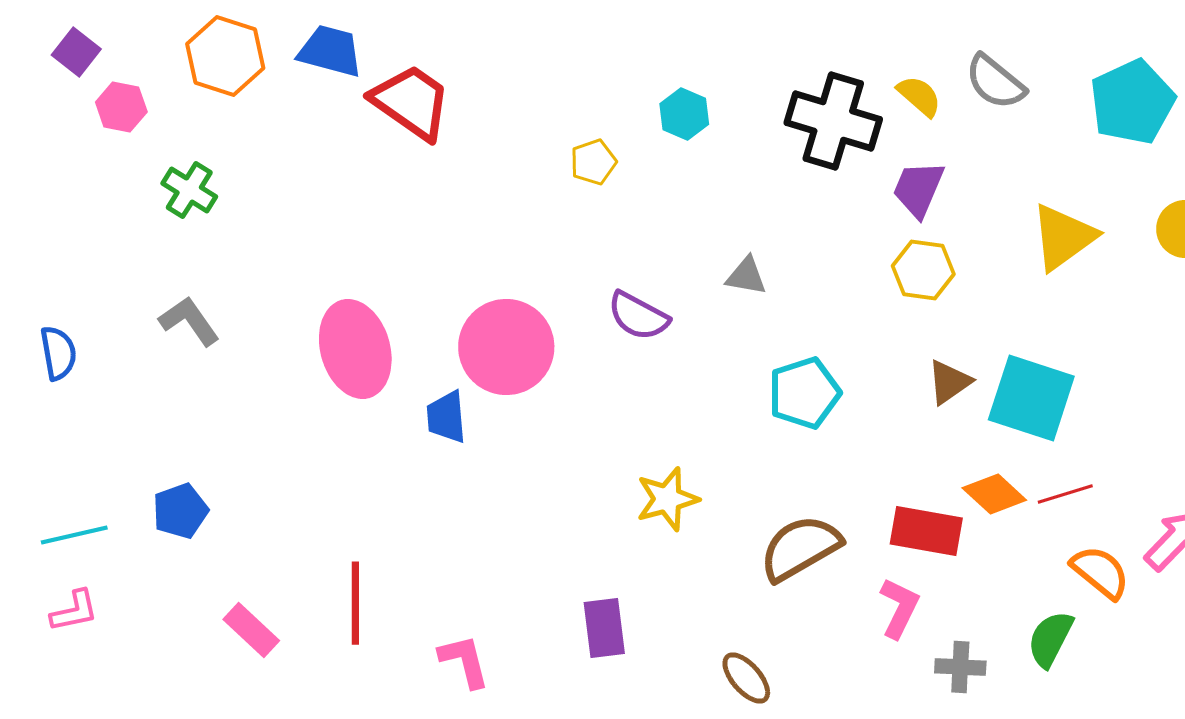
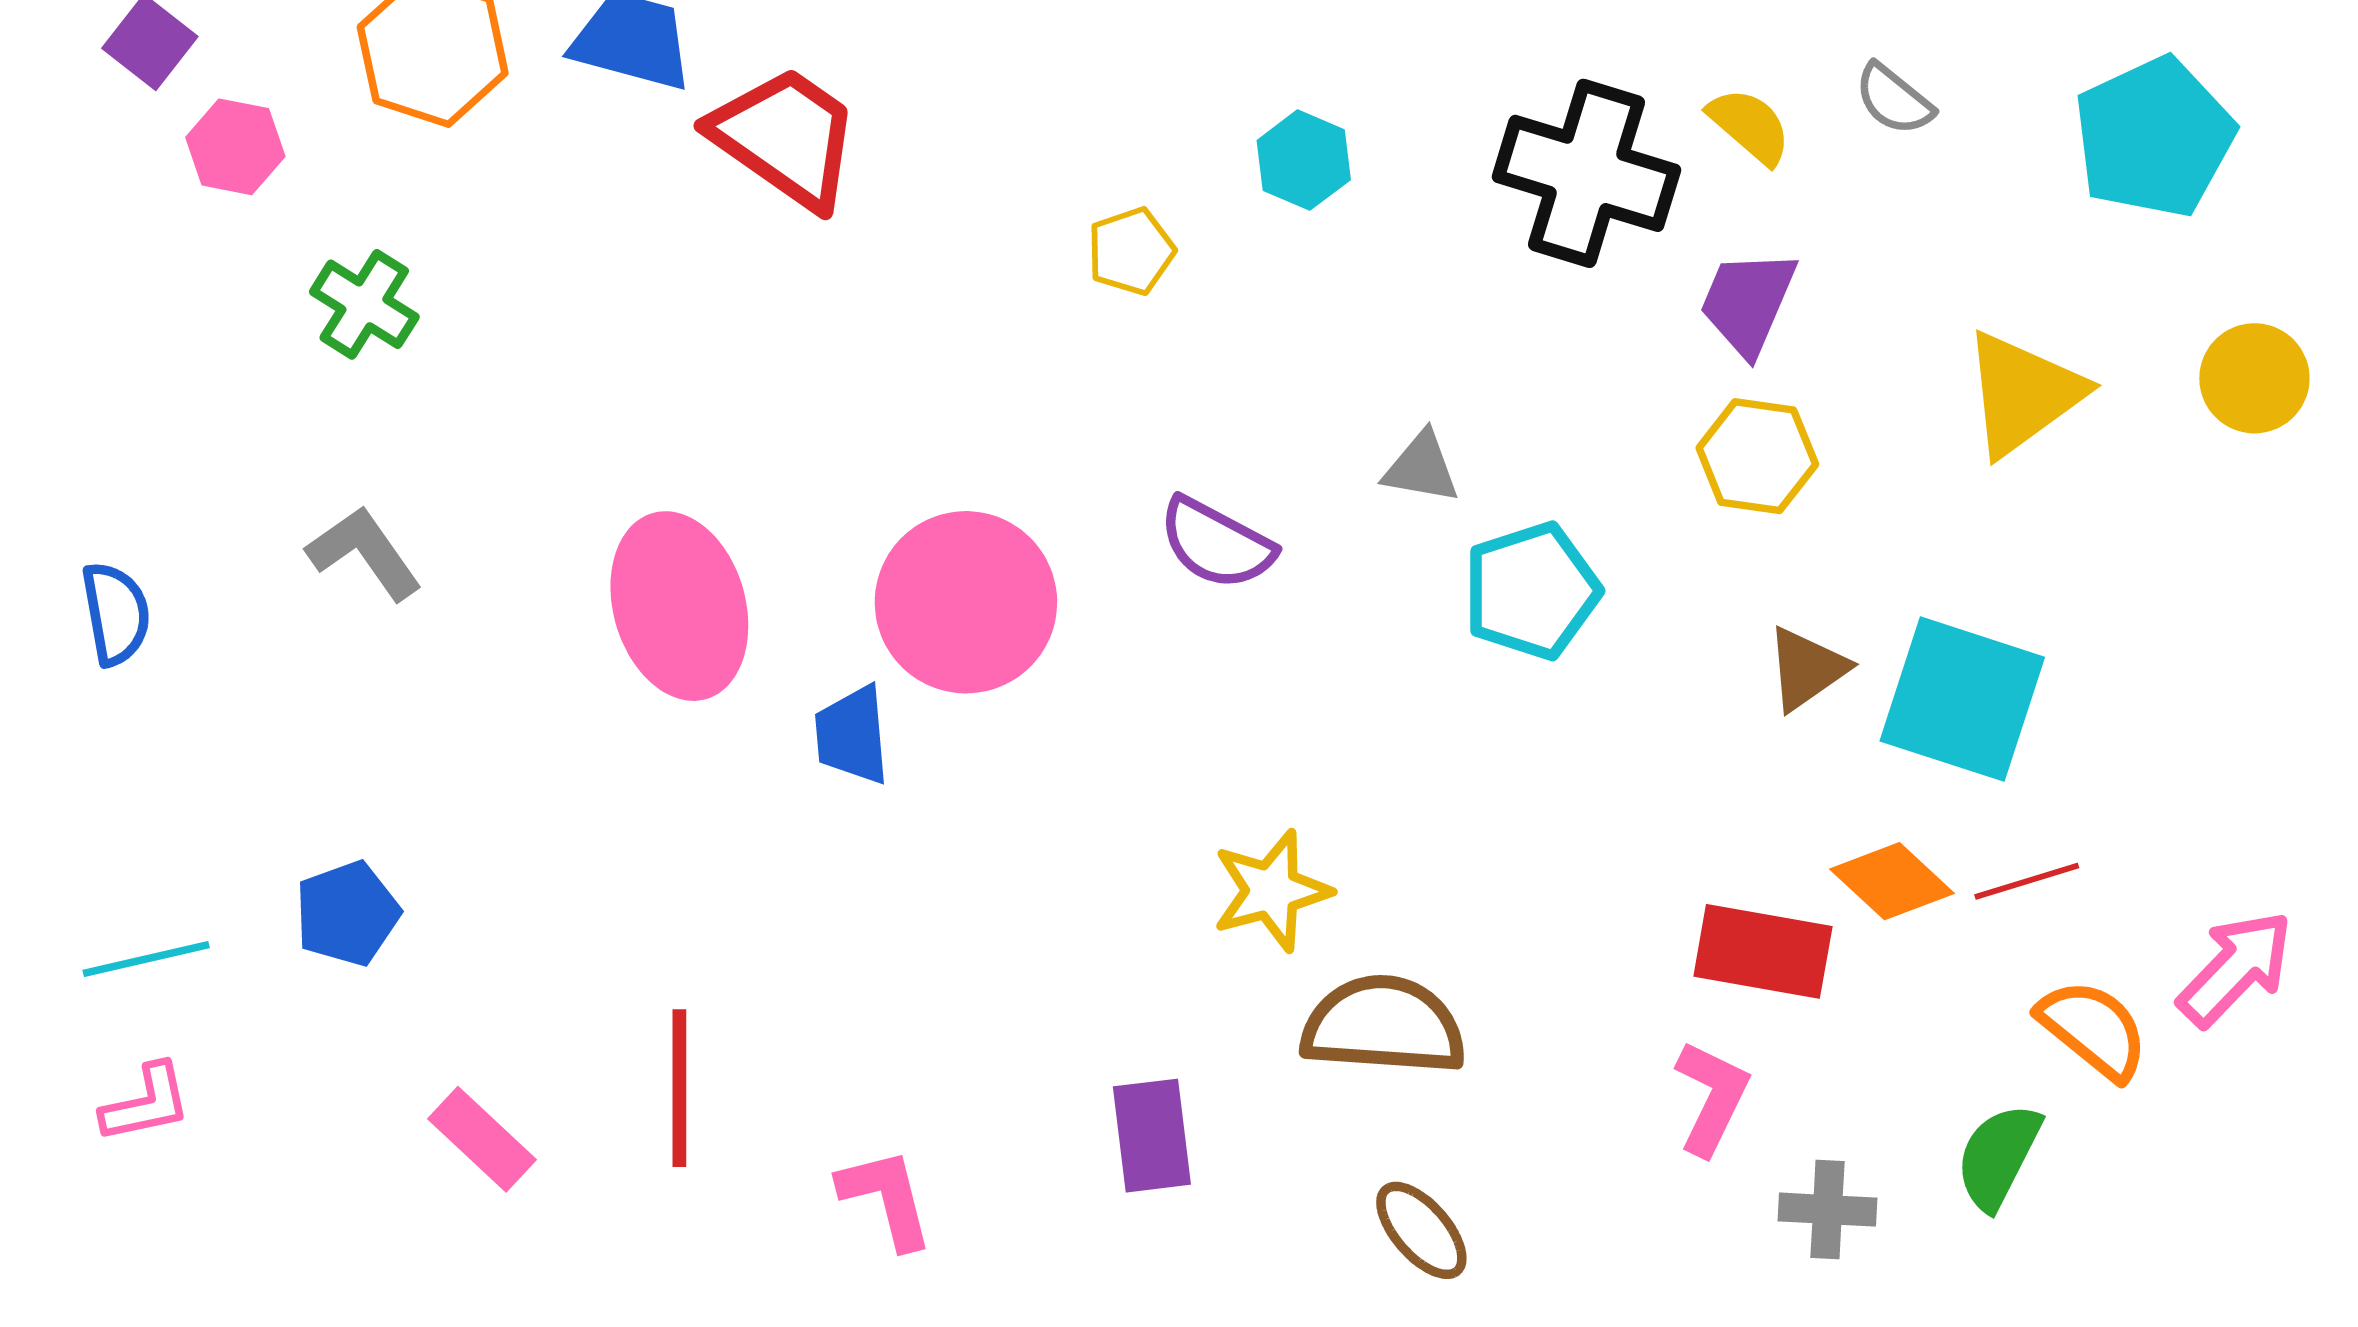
gray semicircle: (995, 82) -> (1894, 99), size x0.7
cyan pentagon: (804, 393) -> (1531, 591), moved
brown semicircle: (800, 548) -> (1383, 1025), moved, turned 34

